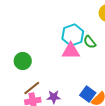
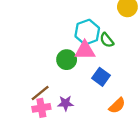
green circle: (23, 61) -> (67, 60), moved
blue square: (88, 94) -> (101, 77), moved

